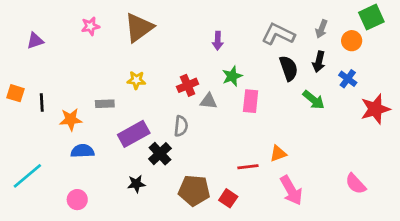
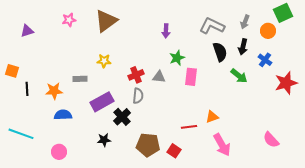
red cross: (188, 85) -> (136, 75), moved
black line: (42, 102) -> (27, 89), moved
cyan line: (27, 176) -> (21, 134), turned 60

